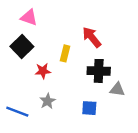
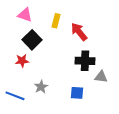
black square: (22, 46) -> (32, 40), moved
yellow rectangle: (65, 53) -> (56, 21), moved
red star: (43, 71) -> (22, 61), moved

